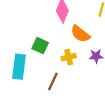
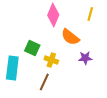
yellow cross: (69, 57) -> (51, 60), moved, turned 32

